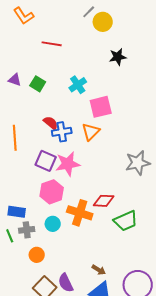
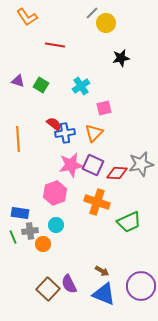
pink square: (101, 107) -> (104, 108), size x0.7
purple square: (46, 161) -> (93, 165), moved
red diamond: (104, 201) -> (117, 173), moved
orange cross: (80, 213) -> (97, 202), moved
orange circle: (37, 255) -> (43, 244), moved

